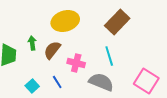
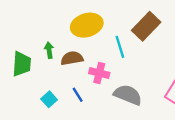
brown semicircle: (52, 50) -> (72, 58), turned 42
cyan line: (109, 56) -> (120, 47), moved

